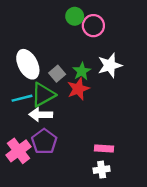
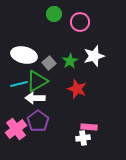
green circle: (75, 16) -> (54, 14), moved
white ellipse: (28, 64) -> (24, 55), turned -50
red star: (78, 89) -> (77, 89), moved, turned -30
white cross: (102, 170) -> (83, 138), moved

